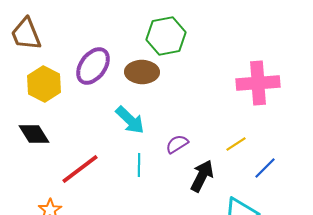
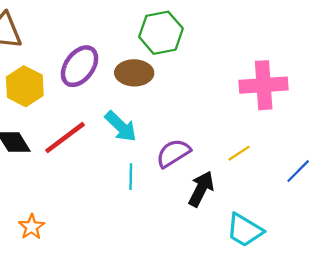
purple semicircle: (177, 144) -> (173, 153), size x1.4
blue line: (265, 168) -> (298, 171), moved
red line: (80, 169) -> (65, 138), moved

